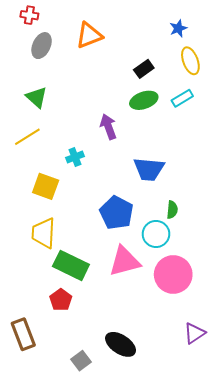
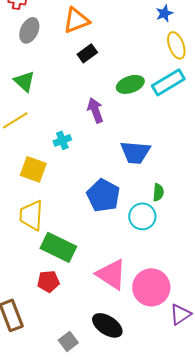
black rectangle: (144, 69) -> (87, 53), moved
cyan rectangle: (182, 98) -> (168, 82), size x1.5
pink triangle: (125, 261) -> (111, 274), moved, turned 48
pink circle: (173, 274) -> (151, 287), moved
red pentagon: (61, 300) -> (48, 281), turned 30

